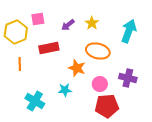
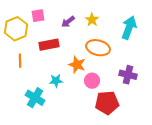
pink circle: (100, 84) -> (92, 81), moved
cyan star: (65, 90) -> (56, 81), moved

